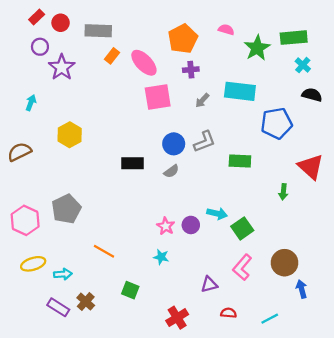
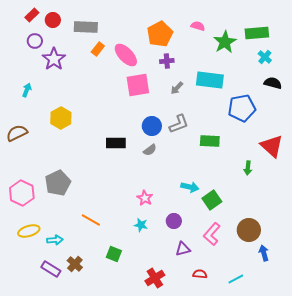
purple circle: (191, 225) -> (174, 221), moved

